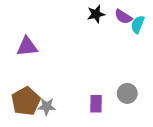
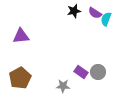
purple rectangle: (96, 104) -> (81, 72), moved, turned -56
gray star: (47, 106) -> (63, 86), moved

